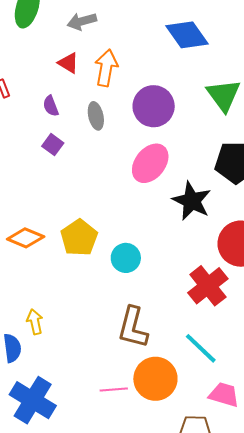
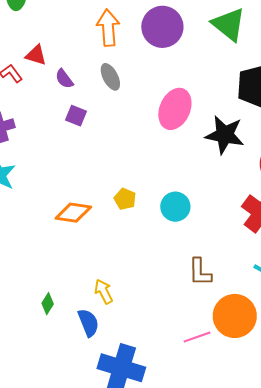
red triangle: (68, 63) -> (36, 55), moved
purple circle: (154, 106) -> (162, 27), moved
yellow pentagon: (79, 238) -> (125, 199), size x0.6
brown L-shape: (133, 327) -> (200, 272), size x0.7

